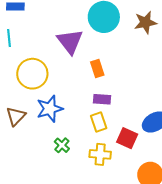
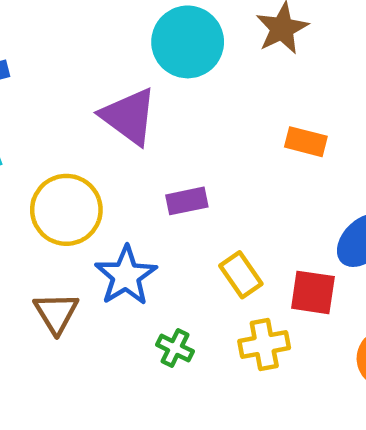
orange rectangle: (97, 69) -> (306, 142), moved, turned -42
purple rectangle: (102, 99) -> (187, 201), moved

